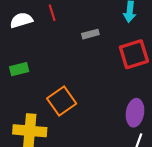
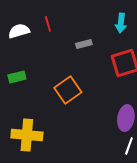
orange square: (62, 101) -> (68, 90), moved

